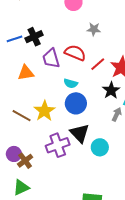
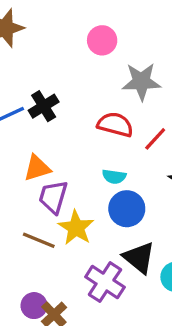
gray star: (94, 29) -> (141, 82), size x1.6
purple trapezoid: (51, 58) -> (53, 197), moved, turned 40
purple cross: (58, 145) -> (105, 282), turned -30

